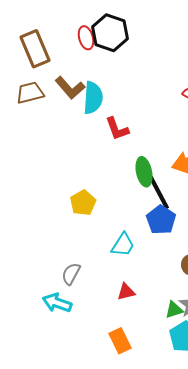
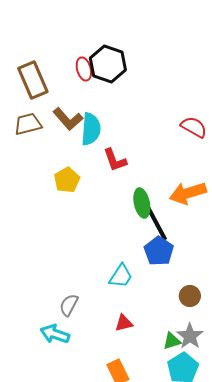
yellow pentagon: (83, 203) -> (67, 180), moved

